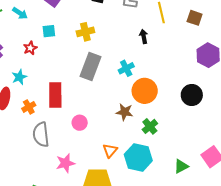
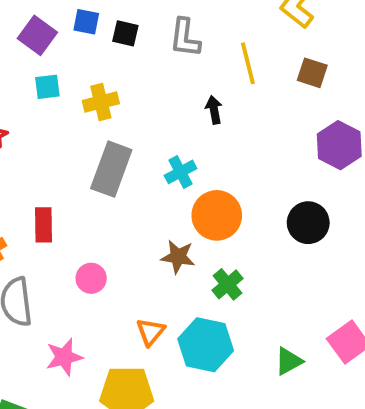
cyan square: (49, 31) -> (47, 87), moved
red rectangle: (55, 95) -> (43, 225), size x0.7

